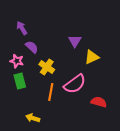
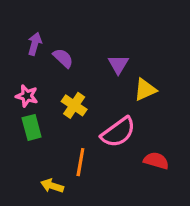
purple arrow: (22, 28) -> (35, 44), turned 48
purple semicircle: (32, 47) -> (63, 58), moved
orange line: (51, 92) -> (80, 162), moved

